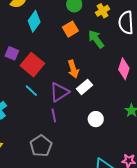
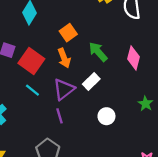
orange square: (70, 29) -> (68, 33), moved
green arrow: (96, 39) -> (98, 52), moved
orange arrow: (73, 69) -> (64, 58), moved

